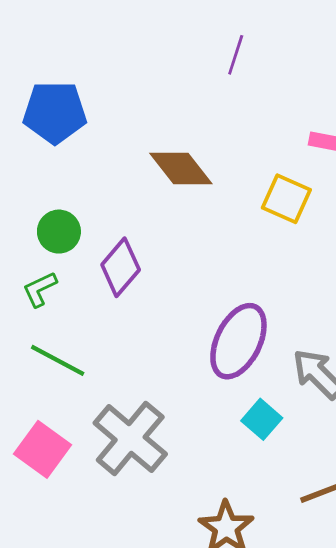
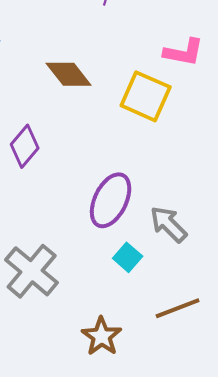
yellow square: (286, 199) -> (146, 96), size x1.4

